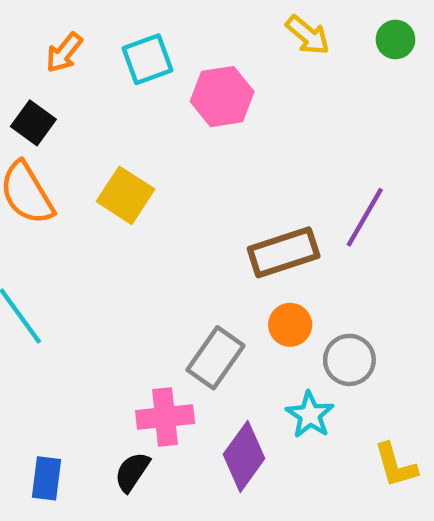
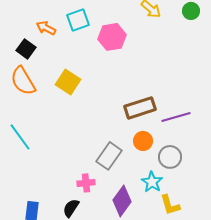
orange arrow: (64, 53) -> (46, 28), moved, turned 78
purple line: (365, 217) -> (176, 117), moved, turned 44
pink cross: (165, 417) -> (86, 183), size x0.7
yellow L-shape: (395, 465) -> (170, 205), moved

